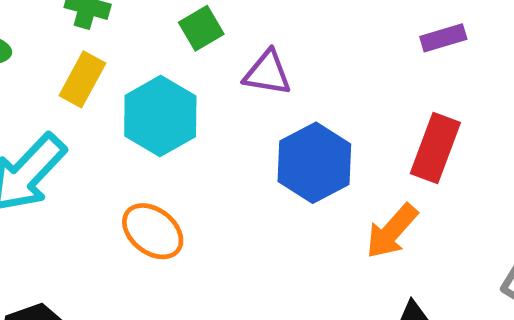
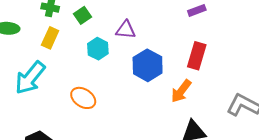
green square: (201, 28) -> (82, 15), moved
cyan hexagon: (160, 116) -> (98, 49), moved, size x0.7

